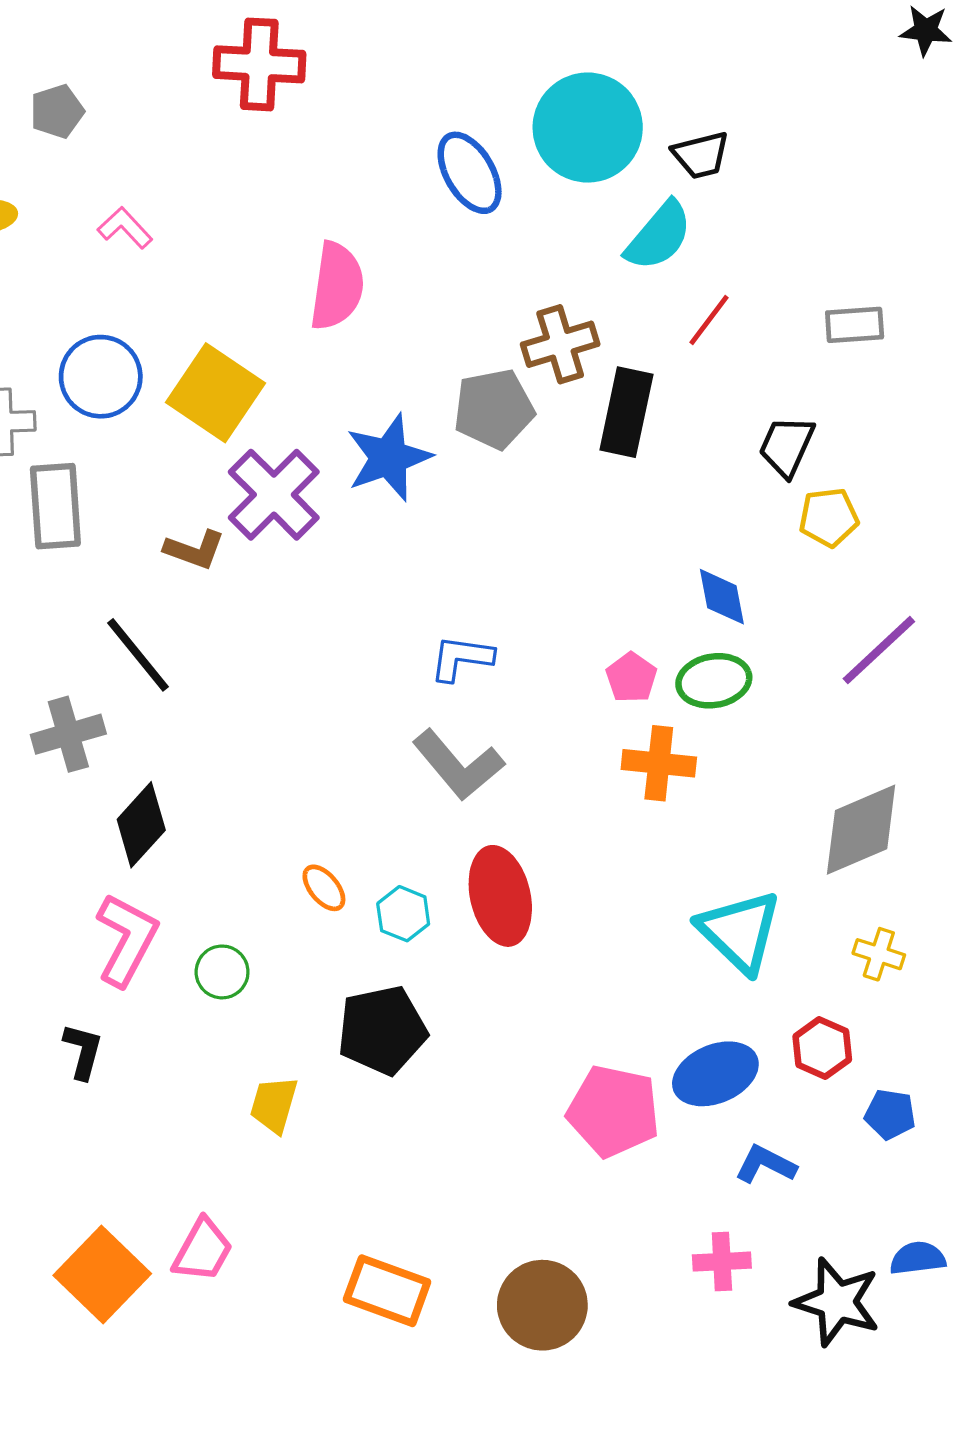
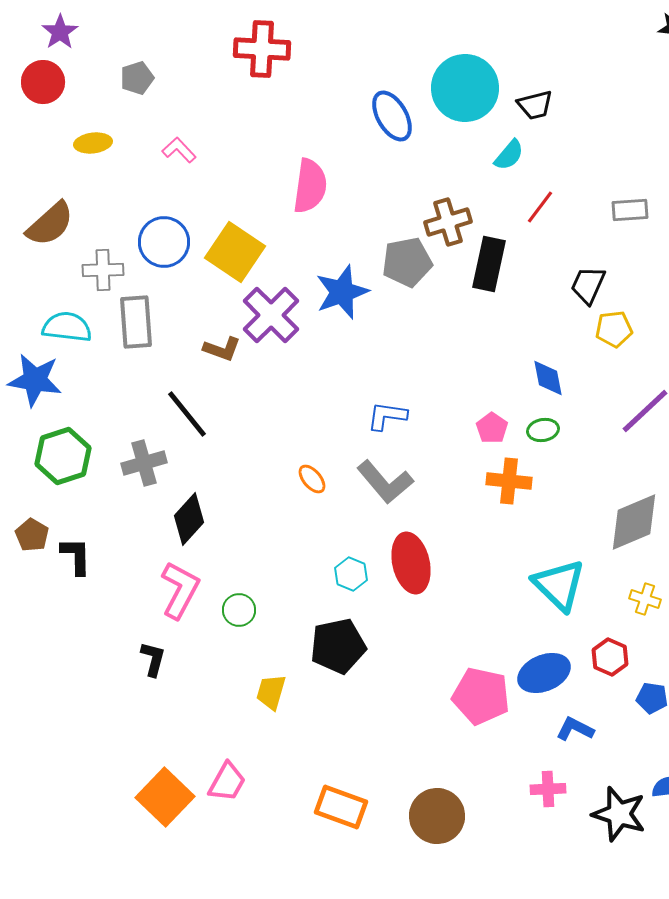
cyan semicircle: (659, 236) -> (509, 155), size x0.7
green ellipse: (714, 681) -> (543, 430), size x0.7
orange ellipse: (324, 888) -> (312, 479), moved

